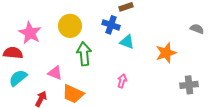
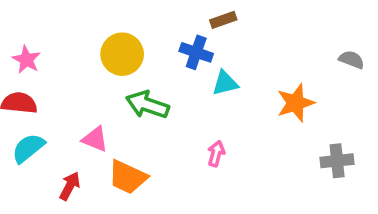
pink star: (30, 33) -> (26, 60), moved, size x0.7
cyan triangle: (127, 42) -> (225, 83), turned -35
green arrow: (84, 54) -> (147, 105), turned -65

